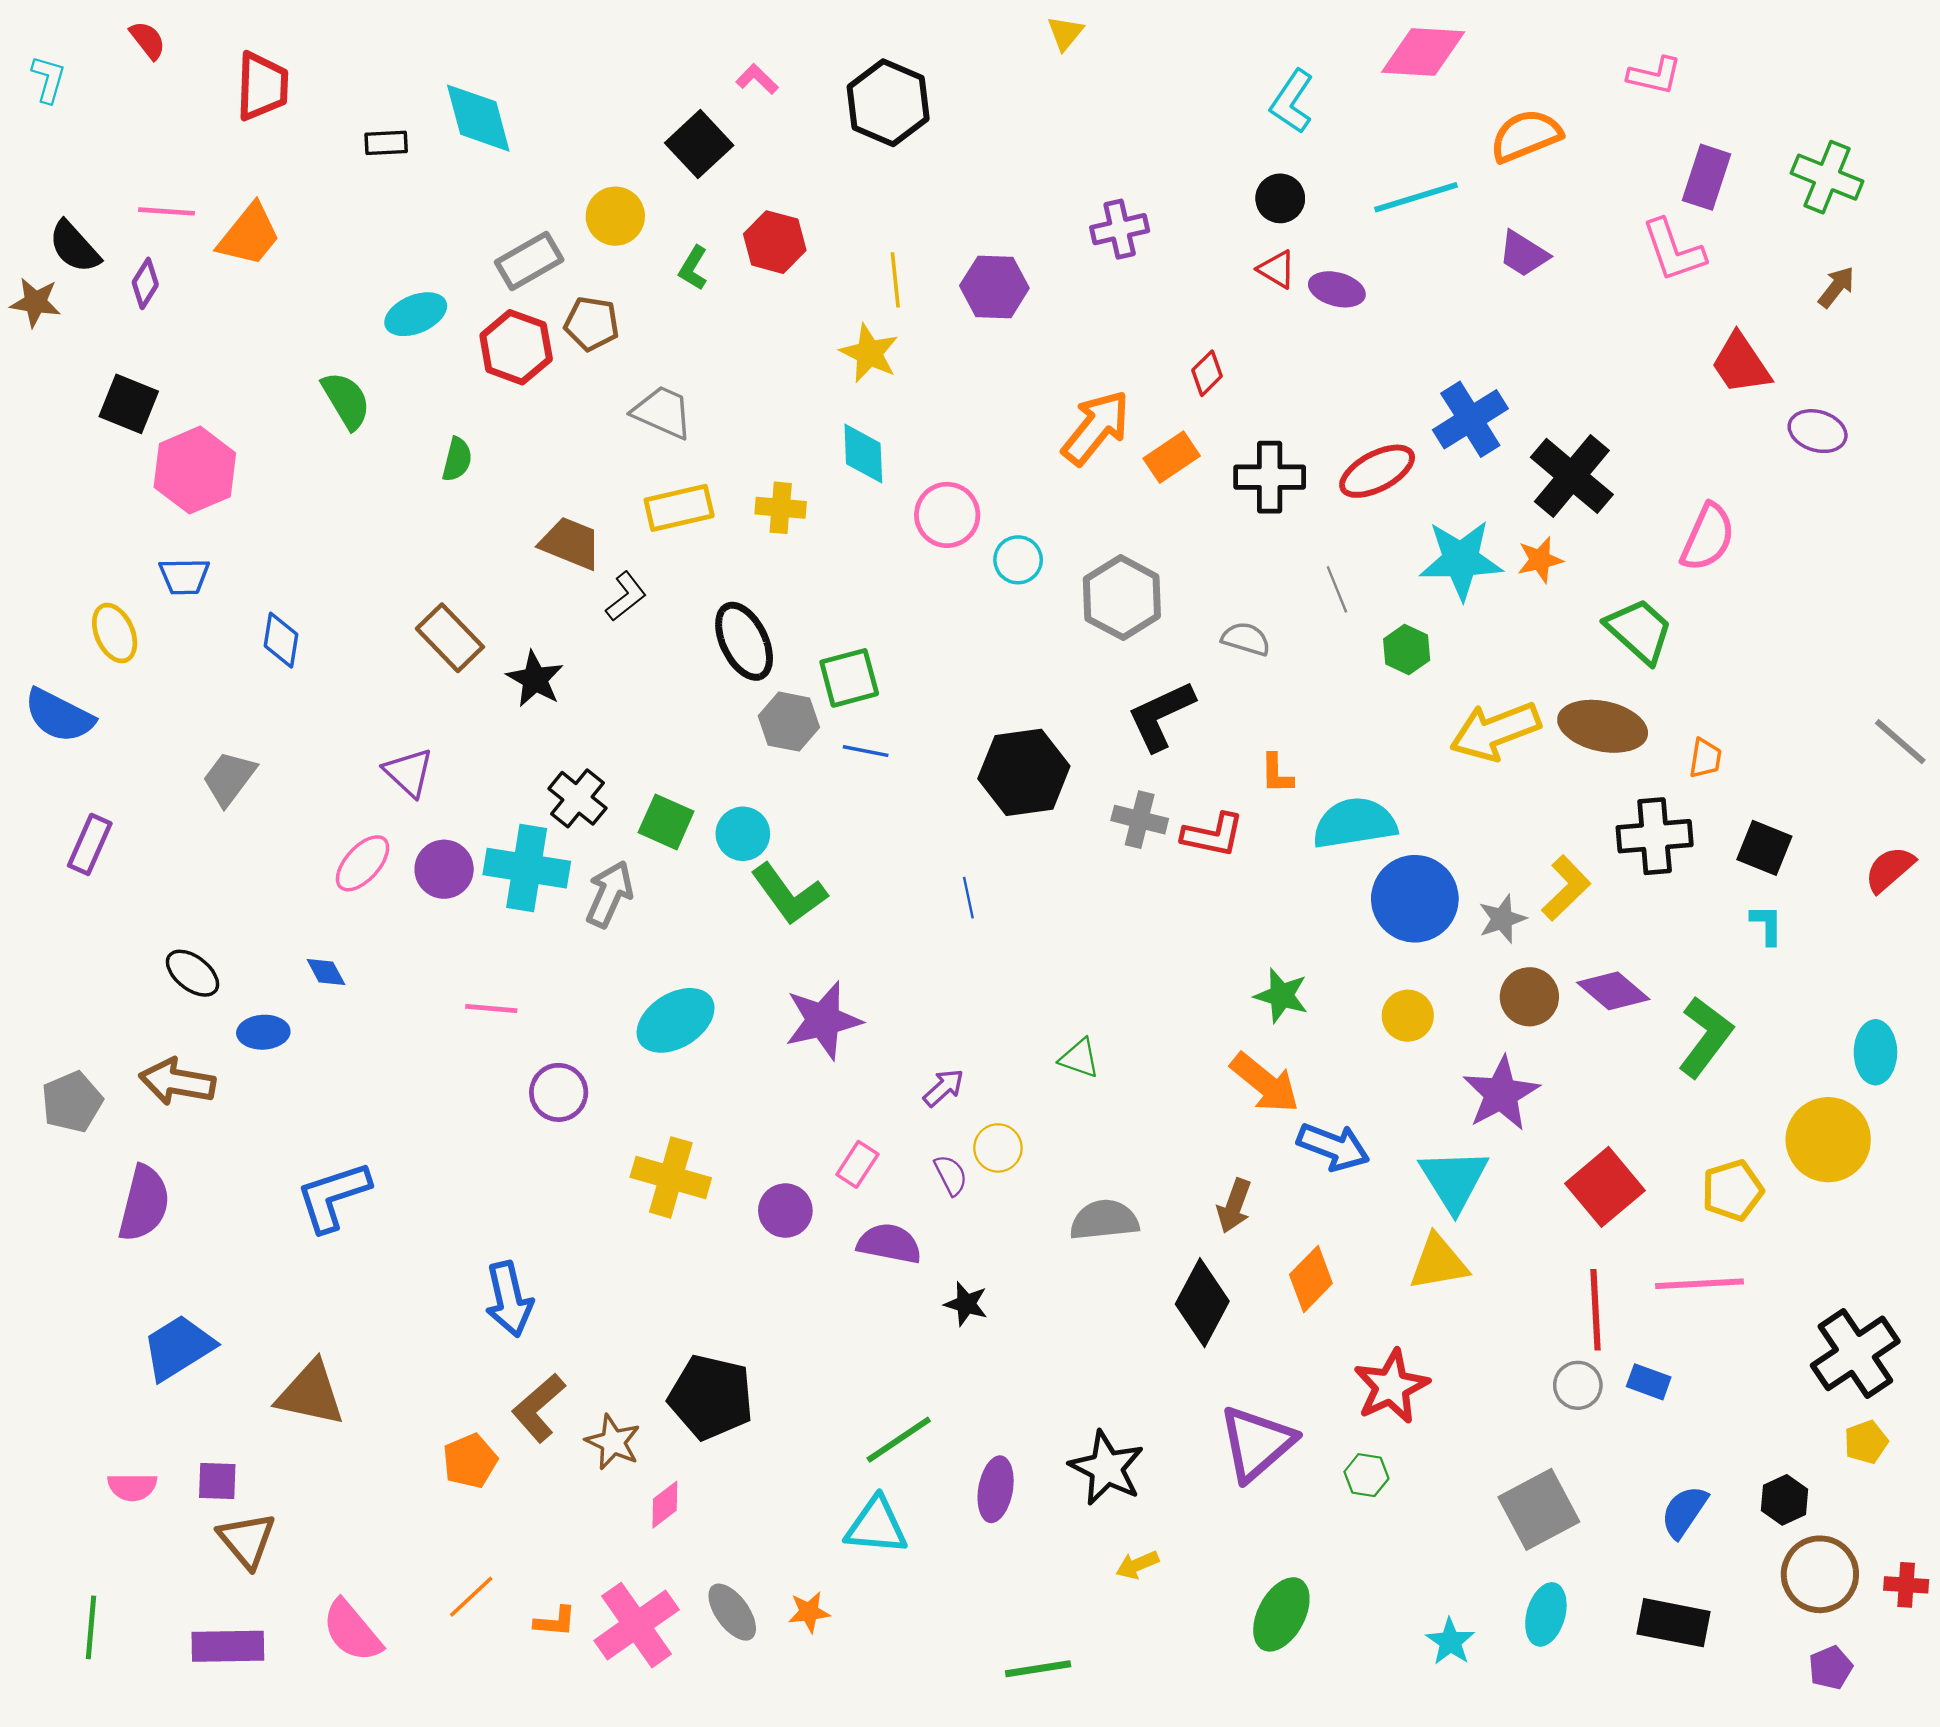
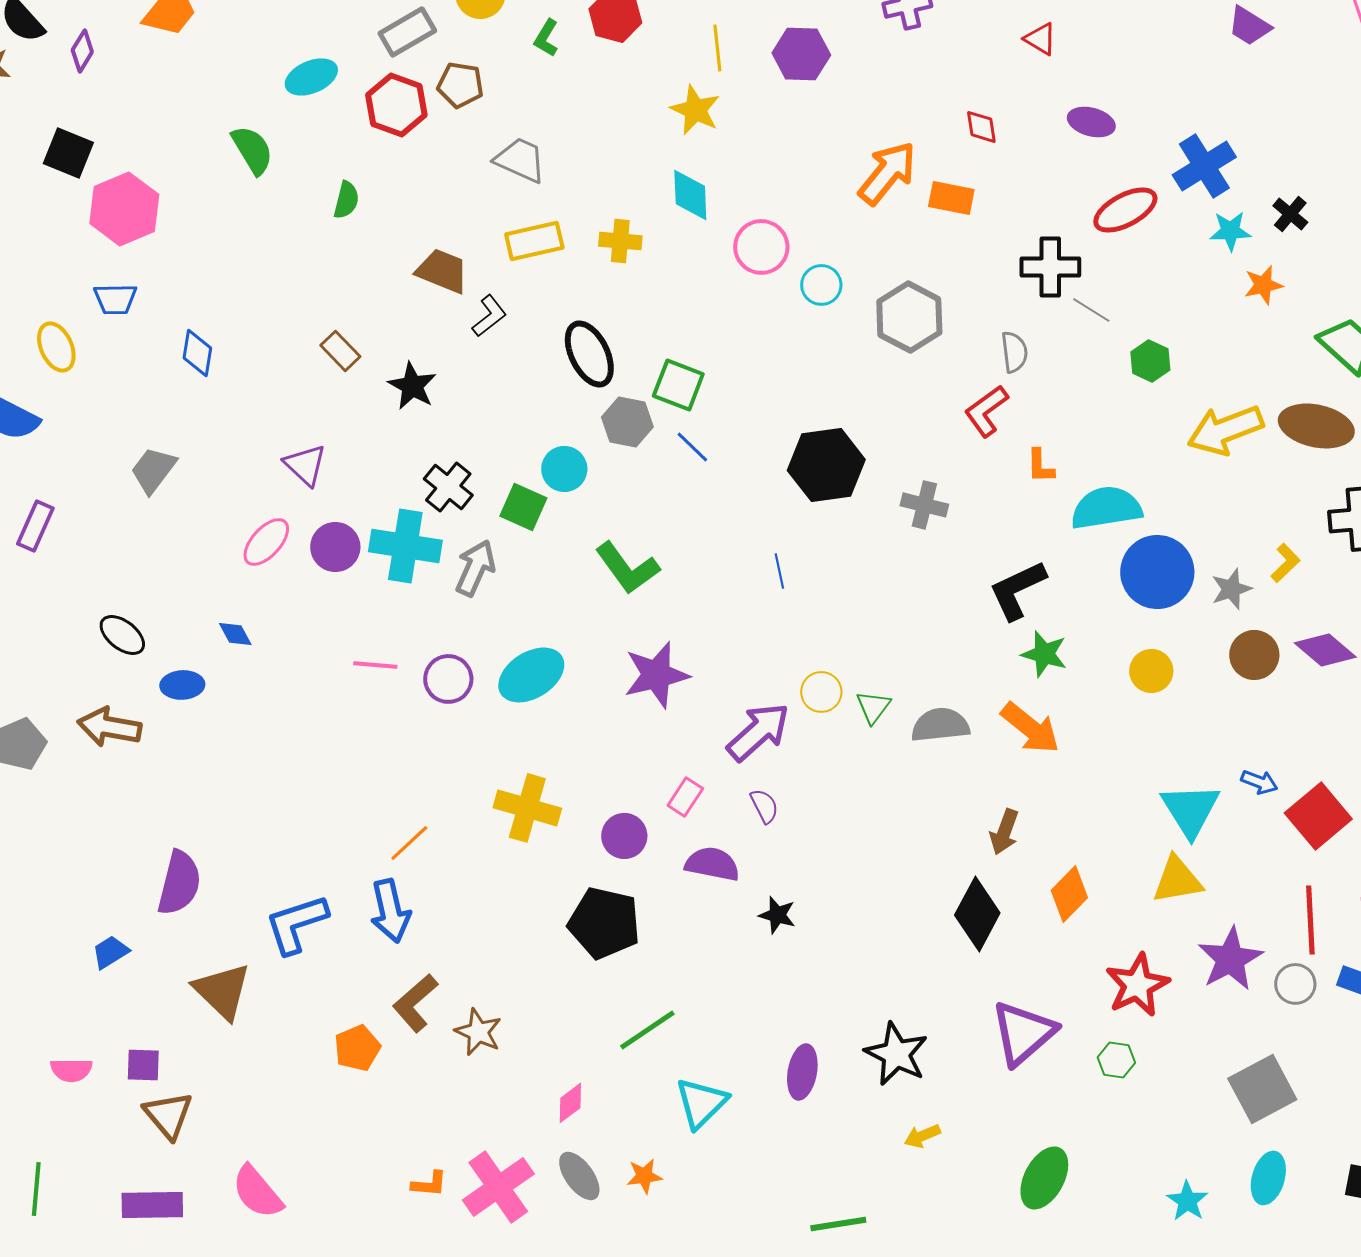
purple ellipse: (1337, 289) -> (1091, 122), moved
red diamond: (1207, 373) -> (981, 127), turned -54
orange rectangle: (1172, 457) -> (951, 198), turned 45
black cross: (1572, 476) -> (1290, 214), size x0.5
black cross: (1270, 477) -> (1050, 267), moved
cyan star: (1461, 560) -> (1230, 231), moved, size x0.6
gray line: (1337, 589) -> (1091, 310), turned -36
brown rectangle: (450, 638) -> (340, 351), size x0.7
gray semicircle: (1246, 639) -> (1014, 352), turned 66
green square: (849, 678) -> (678, 385), turned 36
black L-shape: (1161, 716) -> (1017, 590), moved
blue line: (866, 751) -> (692, 447), turned 33
cyan circle: (743, 834) -> (564, 469), moved
red L-shape: (1213, 835) -> (986, 411), moved, turned 132
yellow L-shape: (1566, 888) -> (1285, 563), size x0.7
green triangle: (1079, 1058) -> (873, 707), turned 48
purple arrow: (944, 1088) -> (758, 732), size x1.8
purple circle: (559, 1092) -> (448, 679), moved
purple star: (1501, 1094) -> (1230, 959), moved
blue arrow: (1333, 1147) -> (1259, 782), moved, size x0.6
yellow circle: (998, 1148) -> (821, 692), moved
blue L-shape: (333, 1196) -> (296, 924), moved
purple semicircle: (144, 1203) -> (179, 883), moved
gray semicircle: (1104, 1220) -> (940, 725), moved
blue trapezoid: (178, 1348) -> (110, 952), size x0.6
brown triangle: (311, 1394) -> (222, 991), turned 32
black pentagon: (711, 1397) -> (604, 923), moved
green line: (899, 1440) -> (647, 1030), moved
pink diamond: (665, 1505) -> (570, 1103), moved
cyan triangle: (876, 1526) -> (701, 1103), turned -50
orange line: (471, 1597) -> (409, 843), moved

